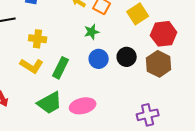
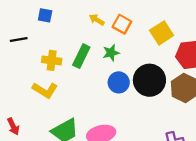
black circle: (127, 57) -> (149, 80), size x1.5
green rectangle: (61, 68) -> (81, 56), moved

